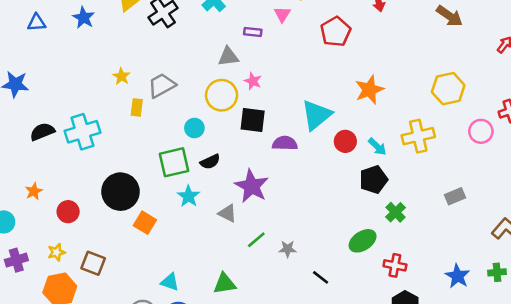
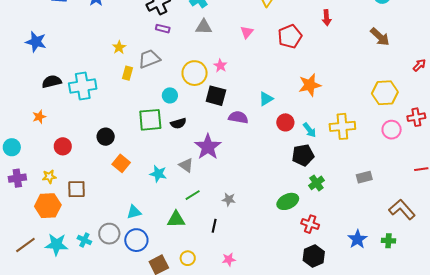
pink triangle: (282, 14) -> (247, 32), moved
purple rectangle: (253, 32) -> (163, 29), moved
gray triangle: (228, 57) -> (204, 27), moved
yellow hexagon: (448, 89) -> (385, 93), moved
cyan triangle: (317, 115) -> (266, 99), size x0.6
orange star: (34, 191) -> (39, 117), moved
black circle: (120, 192) -> (106, 137), size x0.6
cyan star: (189, 196) -> (158, 174), moved, turned -30
green line: (256, 240) -> (193, 195), moved
brown square: (93, 263) -> (77, 189), turned -30
black line: (321, 277) -> (214, 226), moved, turned 56
cyan triangle: (170, 282) -> (134, 212), turned -42

